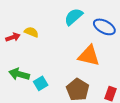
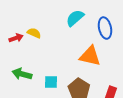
blue ellipse: (104, 27) -> (105, 28), turned 50
cyan square: (41, 83) -> (51, 82), moved, turned 32

